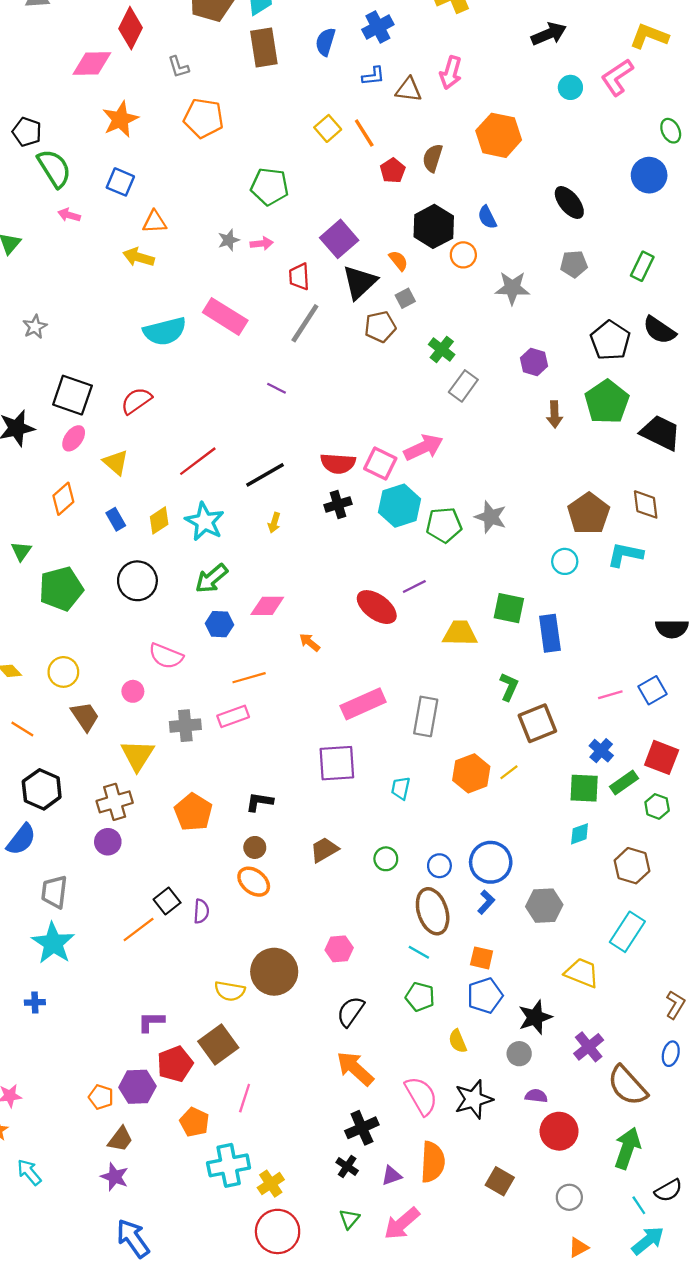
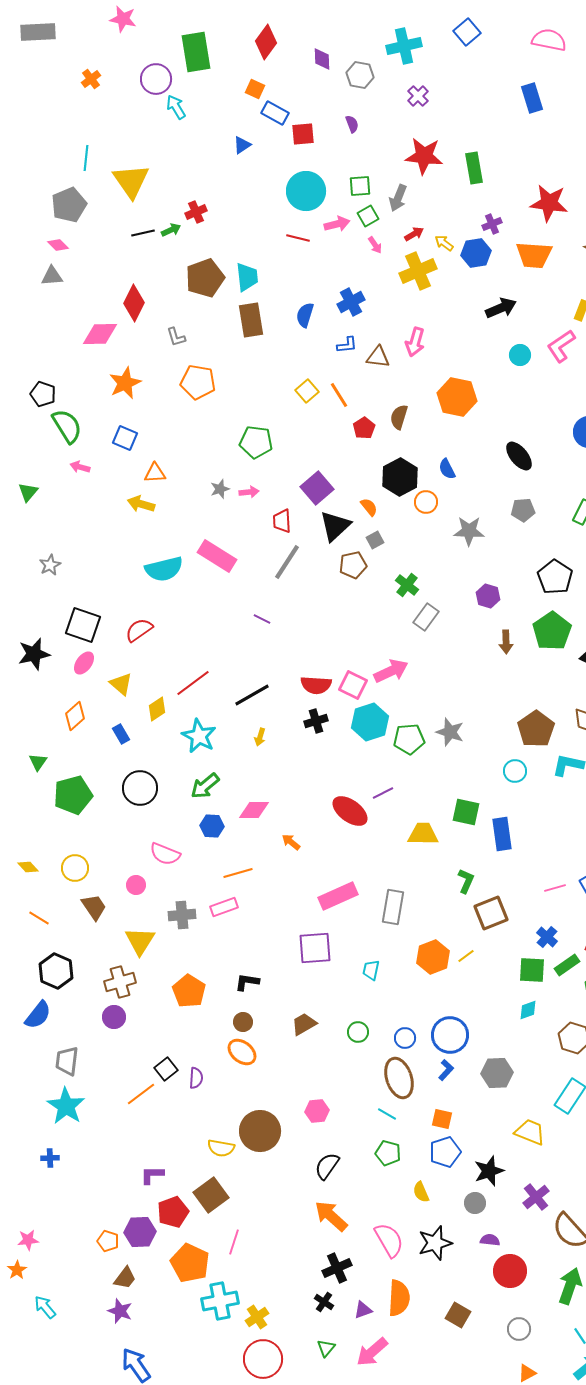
yellow diamond: (159, 520) -> (157, 709), moved
orange pentagon: (194, 1122) -> (190, 1263), size x1.5

